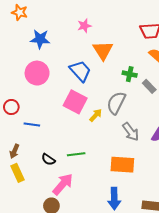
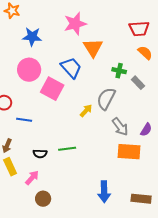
pink star: (84, 26) -> (75, 24), size x1.6
pink square: (75, 102) -> (52, 89), moved
black semicircle: (48, 159) -> (40, 154), turned -32
orange rectangle: (122, 165) -> (129, 152), moved
pink arrow: (63, 184) -> (32, 178), moved, size x0.7

